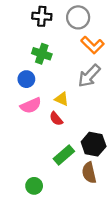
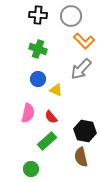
blue circle: (26, 79) -> (38, 79), moved
pink semicircle: (31, 106) -> (28, 113), moved, turned -54
red semicircle: (56, 119) -> (51, 117), moved
green rectangle: (64, 155) -> (47, 141), moved

